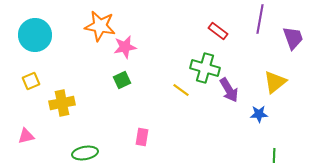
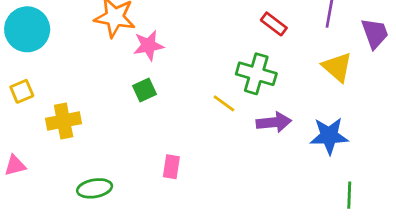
yellow triangle: (275, 82) -> (337, 67), moved, turned -40
purple arrow: (229, 90) -> (274, 122), moved, turned -65
blue star: (259, 114) -> (329, 136), size x1.6

